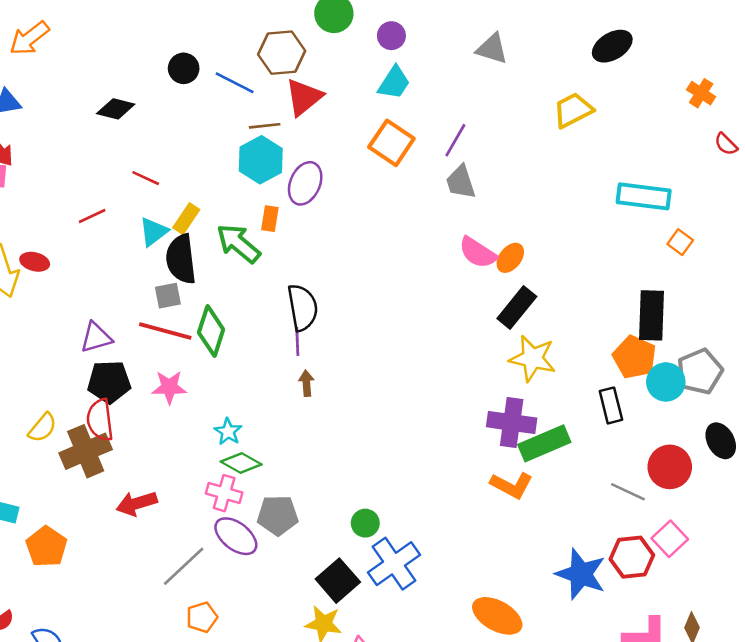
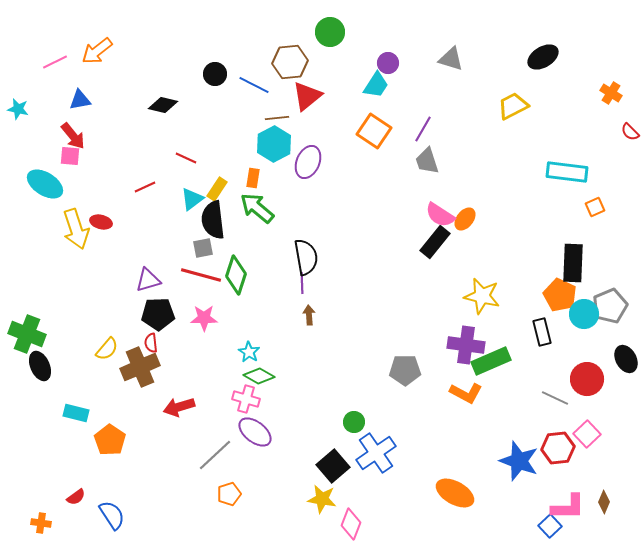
purple circle: (391, 36) -> (388, 63), moved
orange rectangle: (270, 219) -> (253, 178), moved
orange square: (680, 242) -> (595, 207), turned 30
black rectangle: (517, 307) -> (435, 242), moved
red semicircle: (100, 420) -> (151, 343), size x0.6
gray pentagon: (278, 515) -> (405, 370), moved

